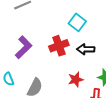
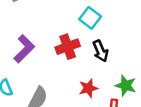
black arrow: (86, 49) -> (101, 51), turned -114

